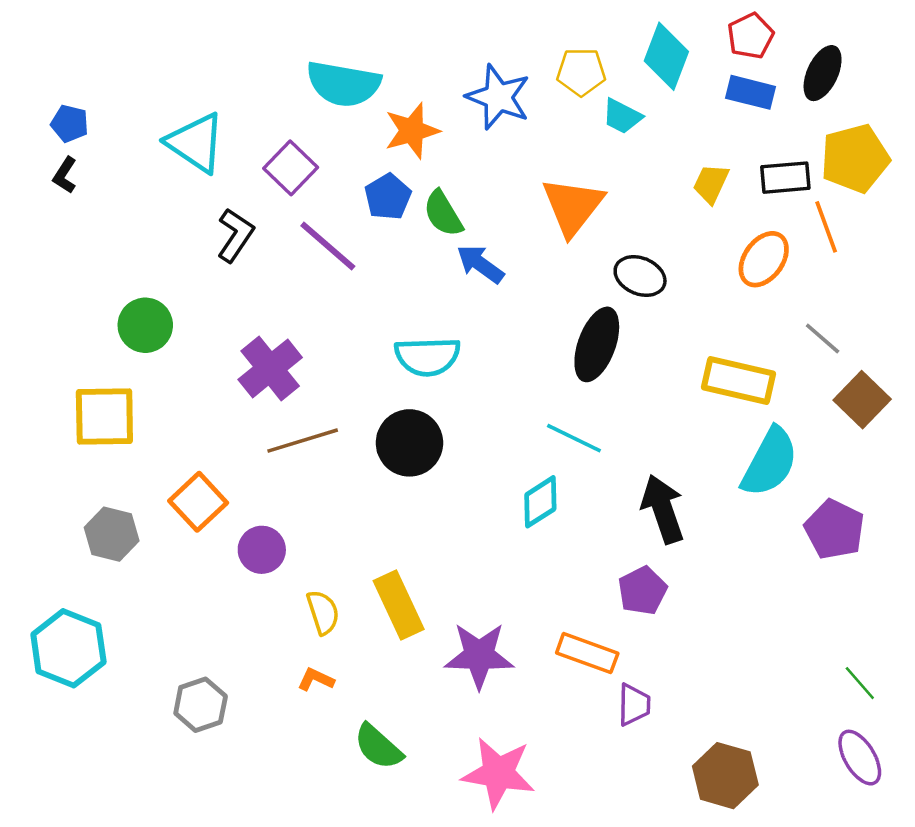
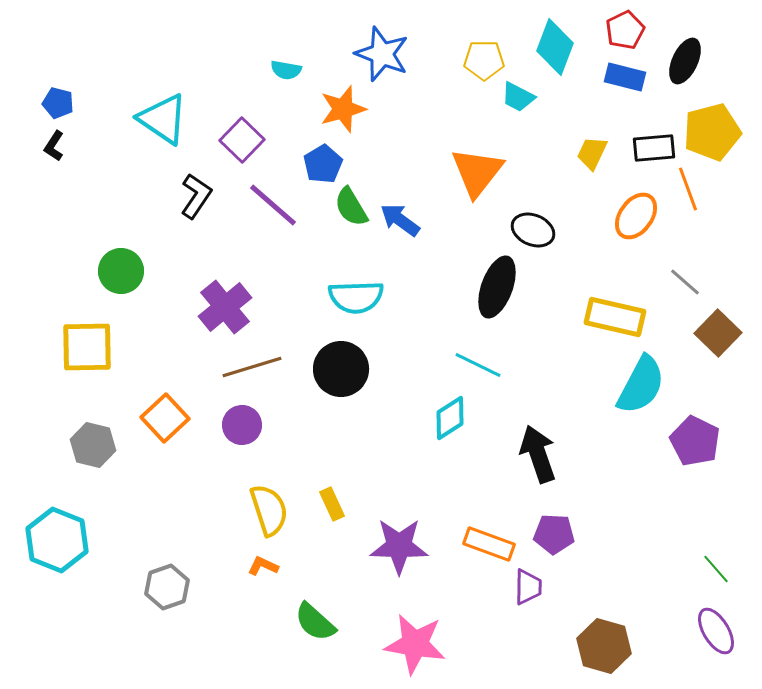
cyan semicircle: (343, 84) -> (286, 70), size x0.5
blue star: (498, 97) -> (382, 54), moved
green semicircle: (443, 214) -> (351, 207), moved
black arrow: (663, 509) -> (538, 454), moved
purple circle: (262, 550) -> (242, 425), moved
purple pentagon: (642, 591) -> (554, 534), moved, turned 30
yellow rectangle: (399, 605) -> (332, 504), size x0.6
yellow semicircle: (323, 612) -> (269, 510), size x1.4

